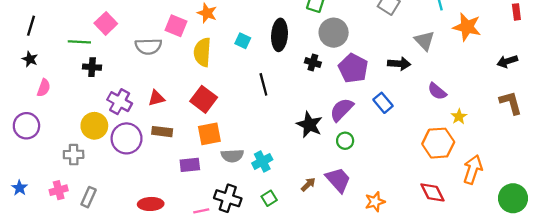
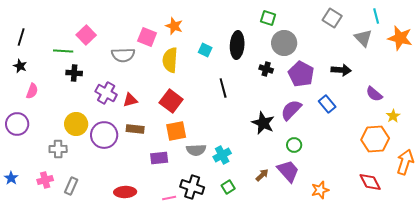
gray triangle: (424, 41) -> (363, 38), moved
purple cross: (120, 102) -> (106, 93), moved
green circle: (345, 141) -> (294, 145), moved

